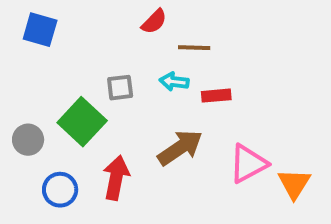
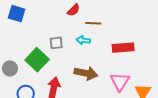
red rectangle: (216, 96) -> (123, 48), moved, size x1.5
brown arrow: (180, 148) -> (86, 73), turned 45
pink triangle: (248, 164) -> (120, 82), turned -30

